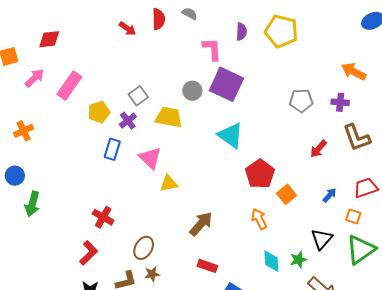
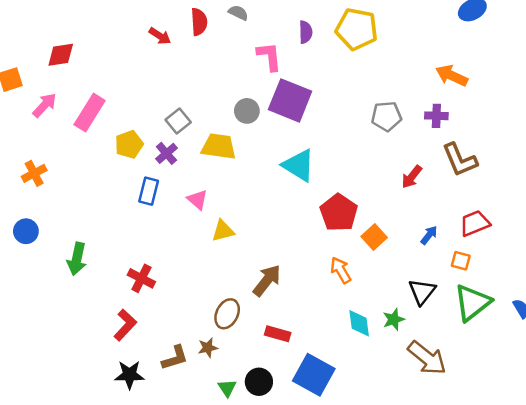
pink triangle: (150, 158) -> (198, 200), size x0.7
green arrow: (32, 204) -> (77, 259), moved
brown ellipse: (144, 248) -> (227, 314), moved

